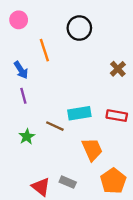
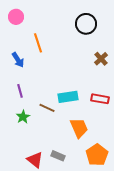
black circle: (79, 28) -> (86, 24), moved
purple line: (23, 96) -> (20, 91), moved

